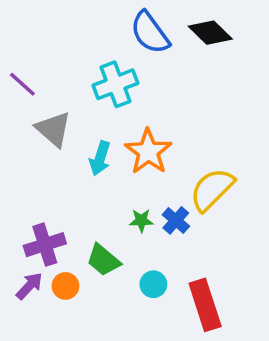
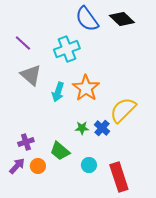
purple line: (22, 84) -> (23, 43), moved
purple cross: (45, 245) -> (26, 142), size x0.7

